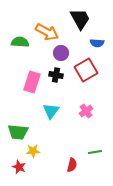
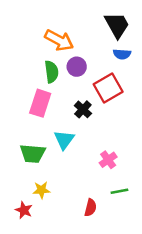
black trapezoid: (80, 19) -> (117, 25), moved
green semicircle: (20, 42) -> (51, 72), moved, turned 78
black cross: (56, 75) -> (83, 109), moved, turned 32
pink cross: (86, 111) -> (108, 160), moved
green trapezoid: (18, 132) -> (33, 153), moved

